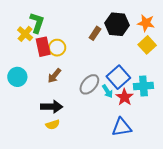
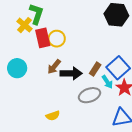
brown rectangle: (95, 33) -> (95, 69), moved
gray ellipse: (89, 84) -> (89, 95), moved, turned 30
black arrow: (52, 107) -> (71, 73), moved

